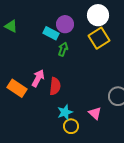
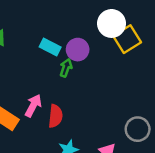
purple circle: (65, 24) -> (78, 50), moved
yellow square: (99, 38) -> (127, 39), moved

